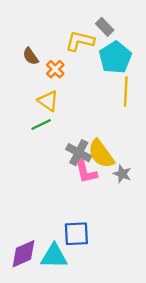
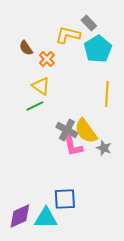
yellow line: (126, 92) -> (107, 94), moved

